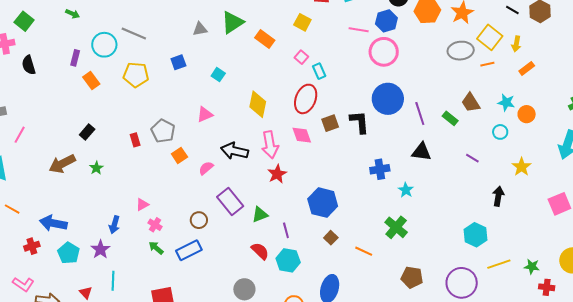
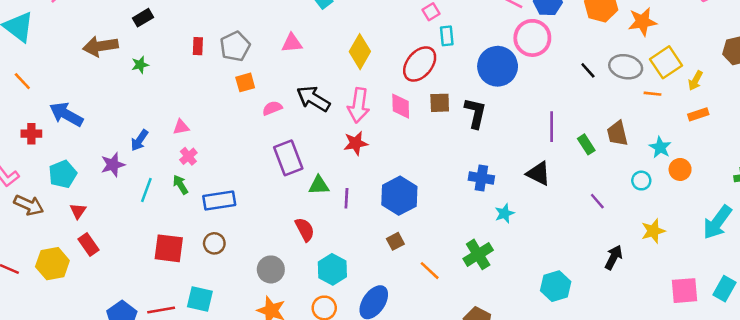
black line: (512, 10) -> (588, 70), moved
blue circle: (388, 99) -> (498, 66), moved
brown circle: (199, 220) -> (214, 243), moved
purple line: (286, 230) -> (346, 198), moved
cyan hexagon: (476, 235) -> (556, 286), moved
cyan pentagon: (69, 253) -> (63, 174), moved
cyan hexagon: (288, 260) -> (332, 269), moved
cyan line: (113, 281) -> (146, 190), moved

